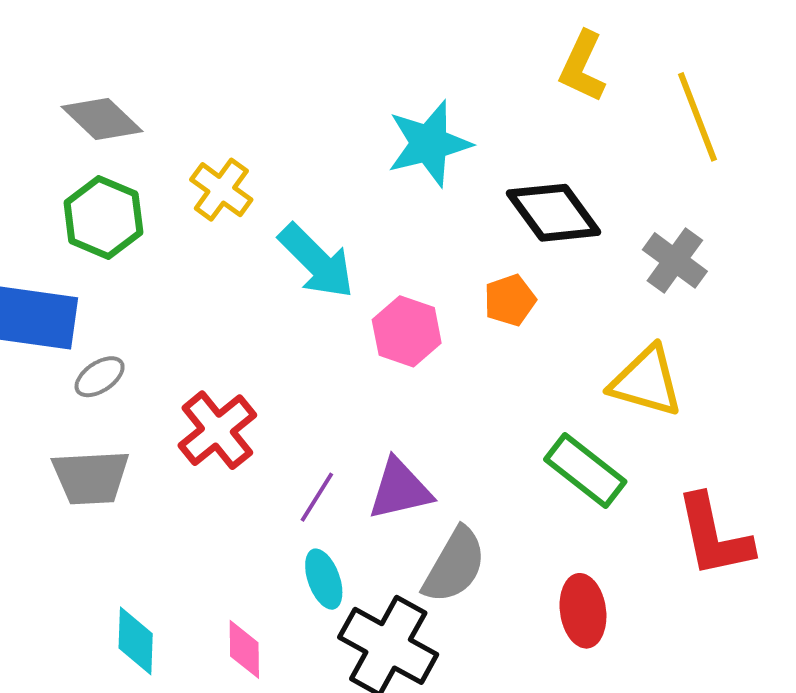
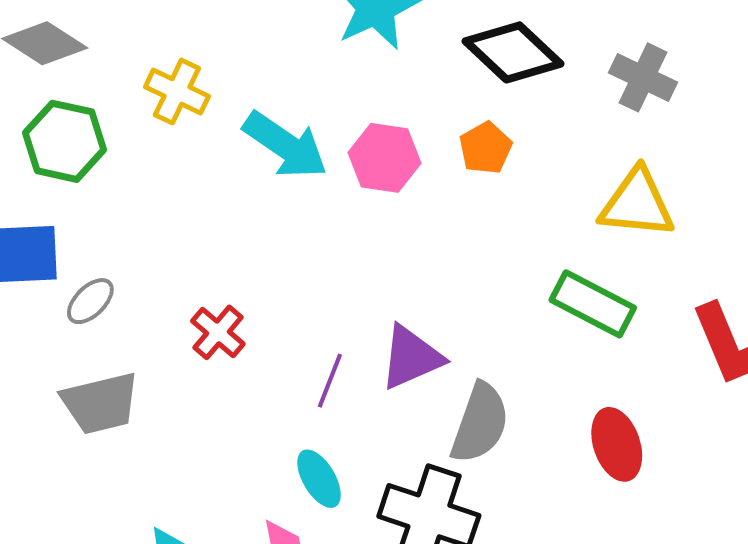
pink hexagon: (407, 331) -> (385, 158), moved
red cross: (217, 430) -> (218, 332), size x0.7
cyan ellipse: (324, 579) -> (319, 479), moved

